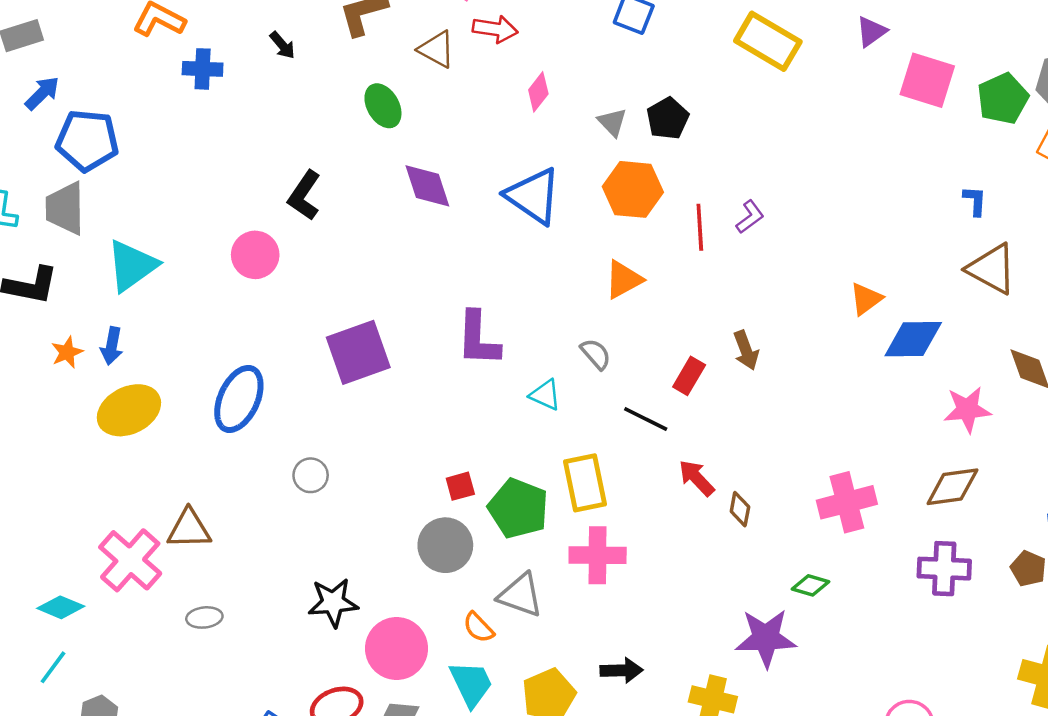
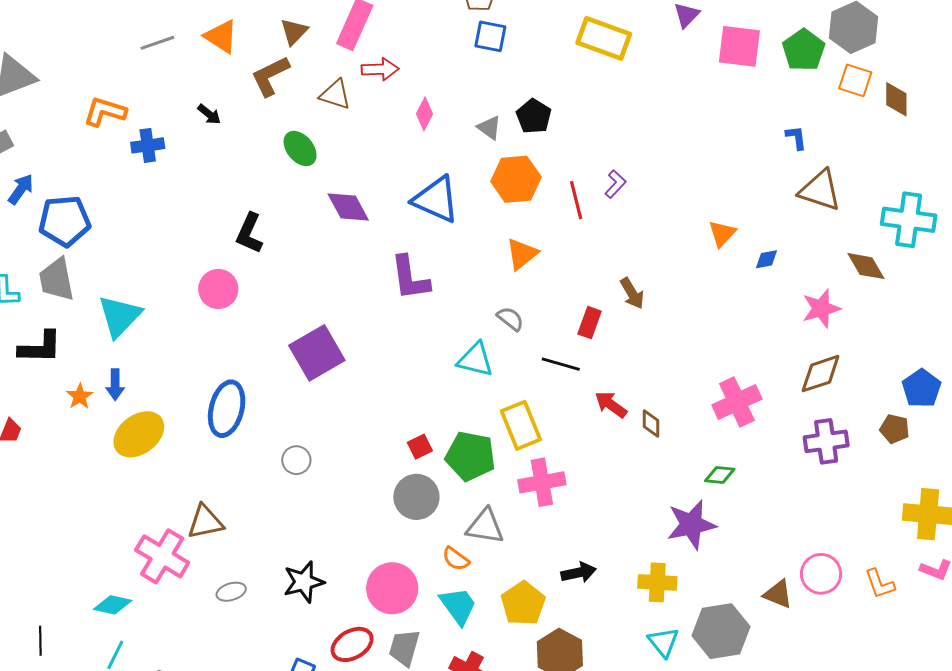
purple L-shape: (478, 339) -> (410, 278), moved
blue diamond: (913, 339) -> (766, 259), size x0.5
cyan triangle: (545, 395) -> (475, 360), size x1.4
black star: (333, 603) -> (304, 582), moved

